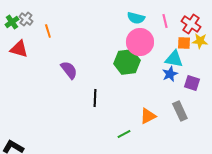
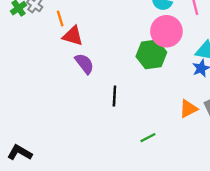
red triangle: (19, 49) -> (73, 36), moved
orange triangle: (148, 116) -> (188, 109), moved

